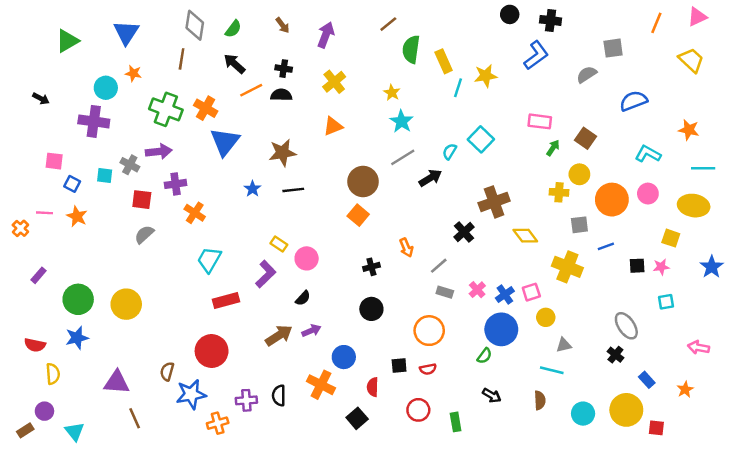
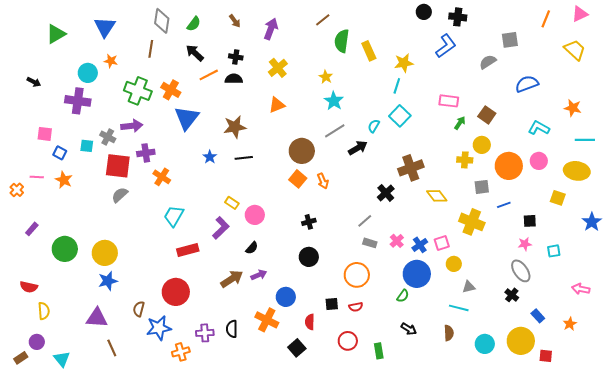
cyan line: (458, 88) -> (397, 86), moved
red square: (142, 200) -> (118, 166), size x1.5
orange arrow: (406, 248) -> (323, 181), moved
pink star: (661, 267) -> (525, 244), moved
blue star: (77, 338) -> (108, 281), moved

